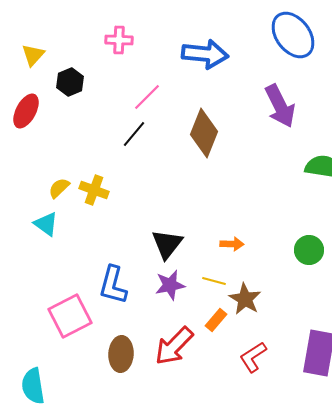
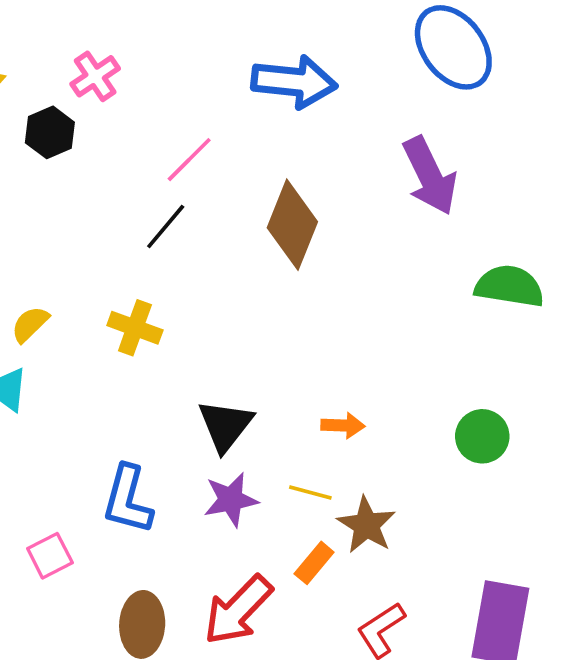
pink cross: (119, 40) -> (95, 76), moved, turned -36
yellow cross: (94, 190) -> (135, 328), moved
pink square: (70, 316) -> (50, 556), size x0.6

